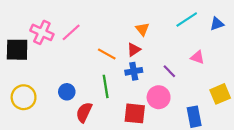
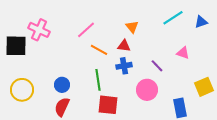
pink line: (71, 32) -> (86, 30), moved
red triangle: (134, 50) -> (124, 46), turned 40
red semicircle: (84, 112) -> (62, 107), moved
red square: (135, 113) -> (108, 105), moved

